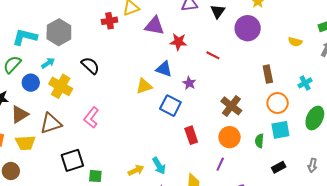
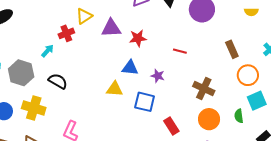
gray hexagon: (59, 32) -> (21, 73), moved
red line: (213, 55) -> (180, 51), moved
cyan arrow: (48, 63) -> (48, 51), moved
yellow triangle: (144, 86) -> (115, 89), turned 36

